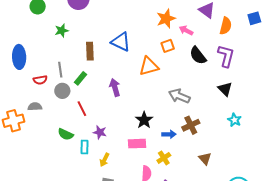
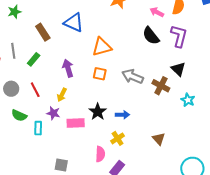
pink arrow: (186, 30) -> (157, 12), moved
orange square: (168, 46) -> (100, 74), moved, turned 32
brown rectangle: (90, 51) -> (43, 32), turned -30
gray circle: (62, 91) -> (11, 89), moved
black star: (144, 120) -> (98, 112), moved
brown cross: (191, 125) -> (161, 86), moved, turned -36
pink rectangle: (137, 144) -> (76, 123), moved
yellow arrow: (104, 160) -> (62, 95), moved

